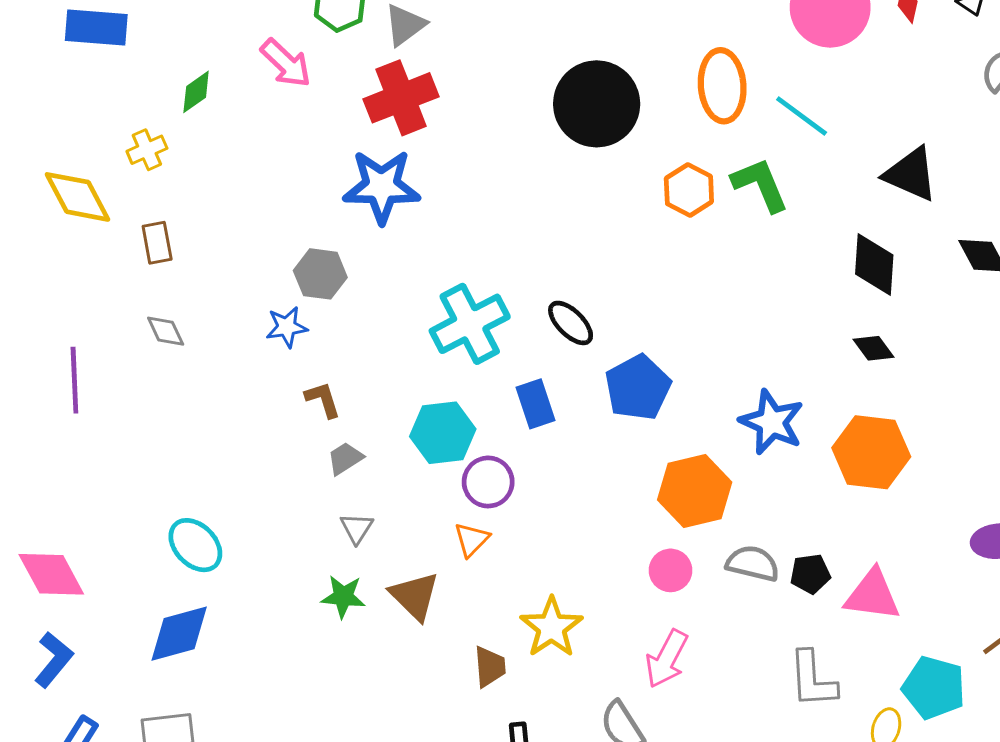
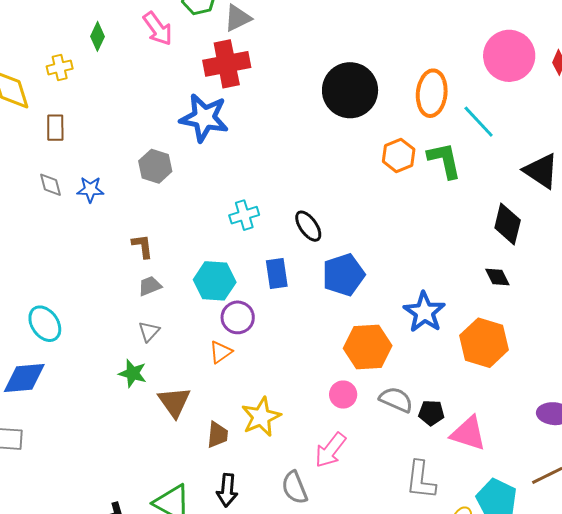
green diamond: (196, 92) -> (97, 36), turned -40
cyan cross: (470, 324) -> (244, 215), size x0.6
blue star: (287, 327) -> (90, 189), moved
brown triangle: (415, 596) -> (174, 402), moved

